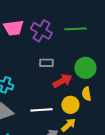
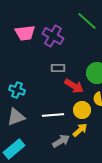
green line: (75, 29) -> (87, 21), moved, turned 45
red arrow: (62, 81) -> (74, 86), turned 60

